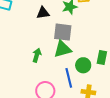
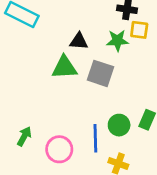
green triangle: (63, 49) -> (64, 67), moved
green arrow: (37, 55) -> (24, 136), moved

